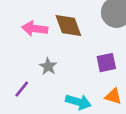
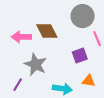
gray star: (48, 66) -> (36, 64), size x1.6

